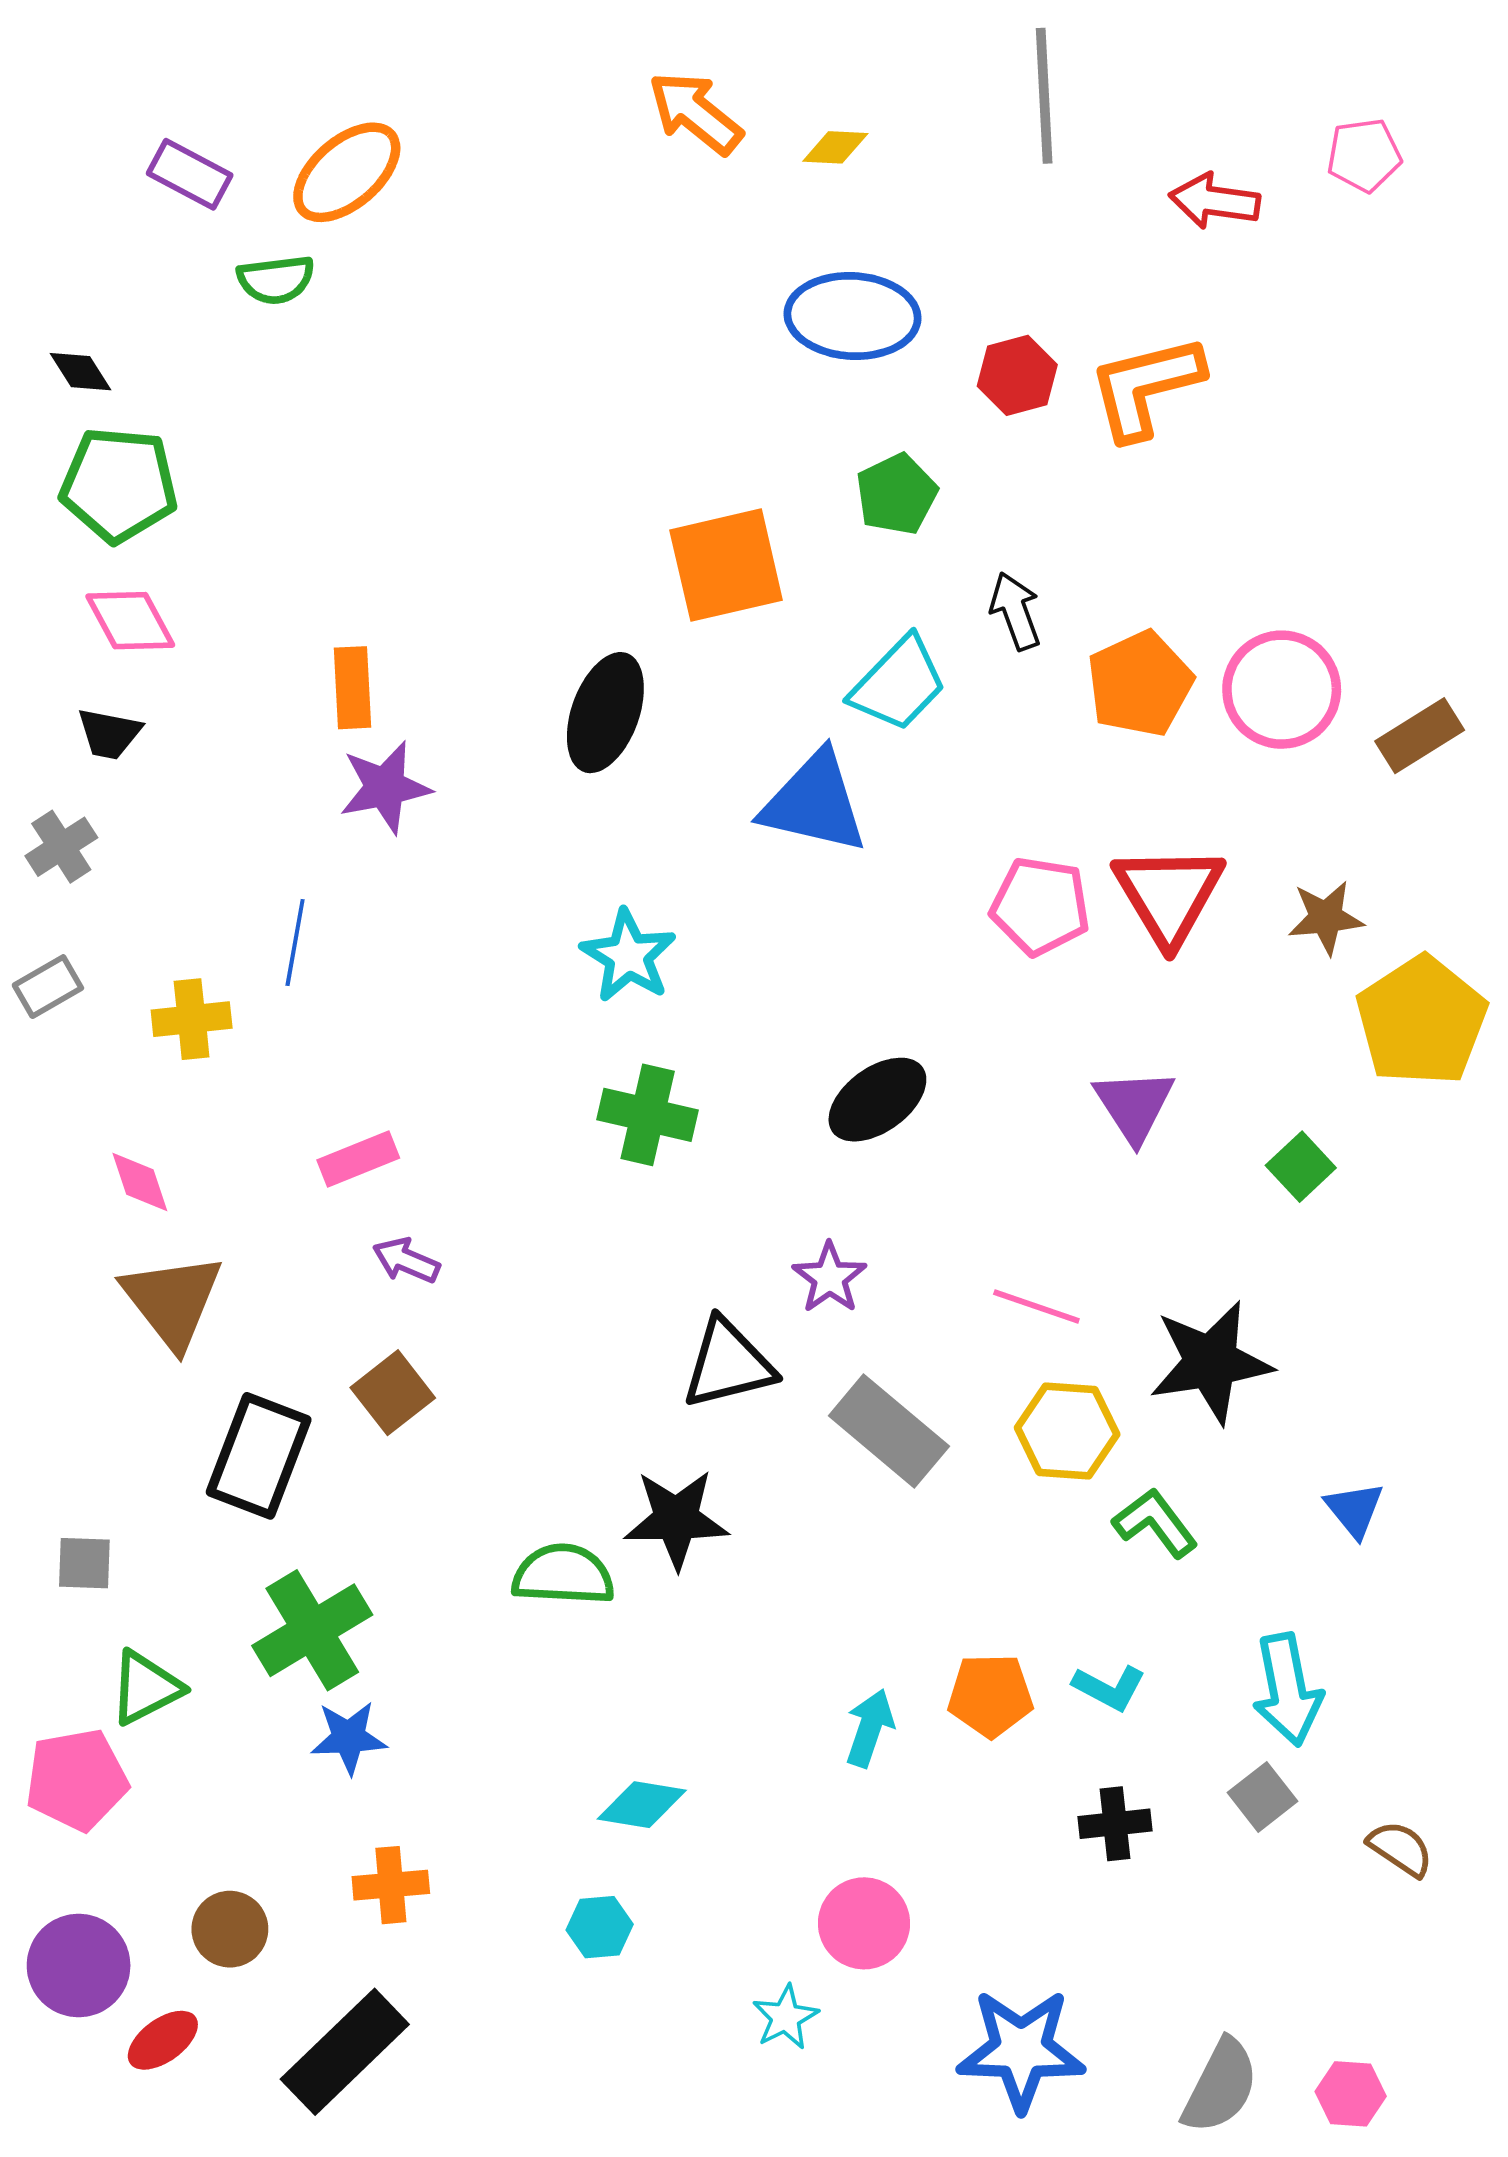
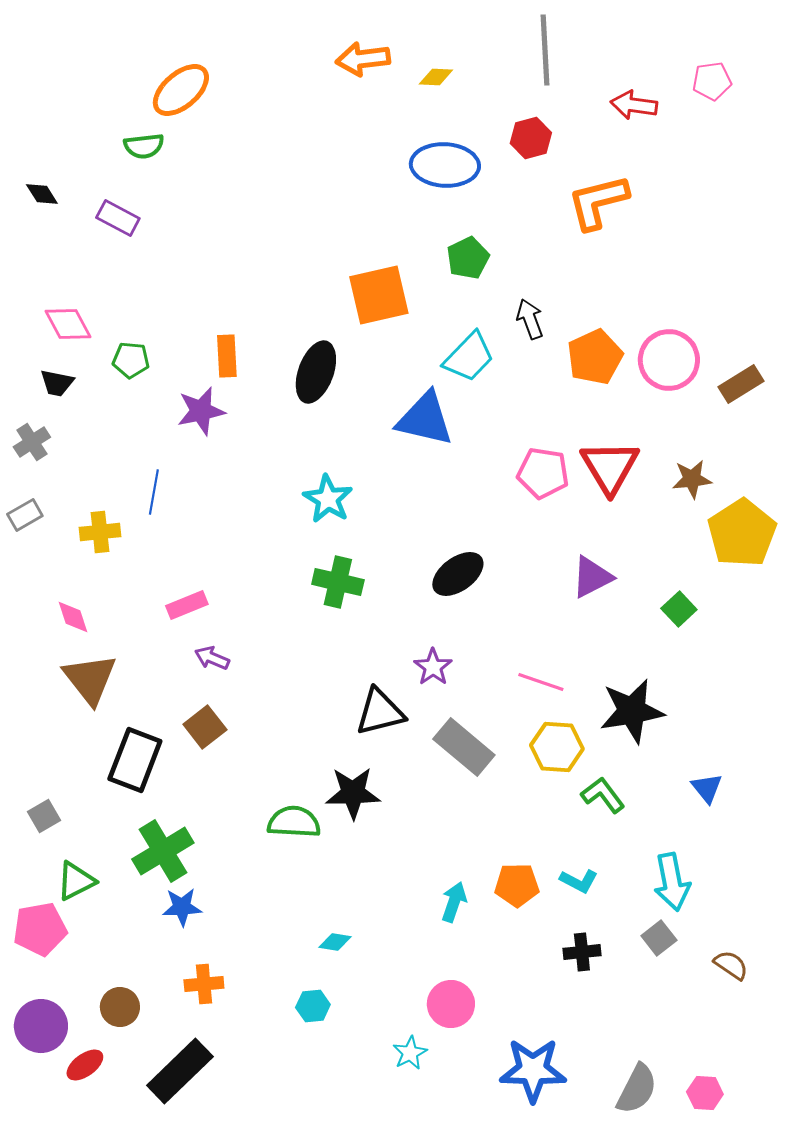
orange arrow: (695, 113) -> (363, 59), turned -46
purple rectangle: (190, 174) -> (118, 218), moved
red hexagon: (1017, 375) -> (531, 138), moved
green pentagon: (119, 485) -> (131, 360), moved, size x0.6
orange rectangle: (353, 688) -> (227, 356), moved
purple triangle: (1134, 1105) -> (592, 577), turned 36
gray square: (84, 1563) -> (44, 816), turned -32
cyan diamond: (642, 1805) -> (335, 942), size x0.7

